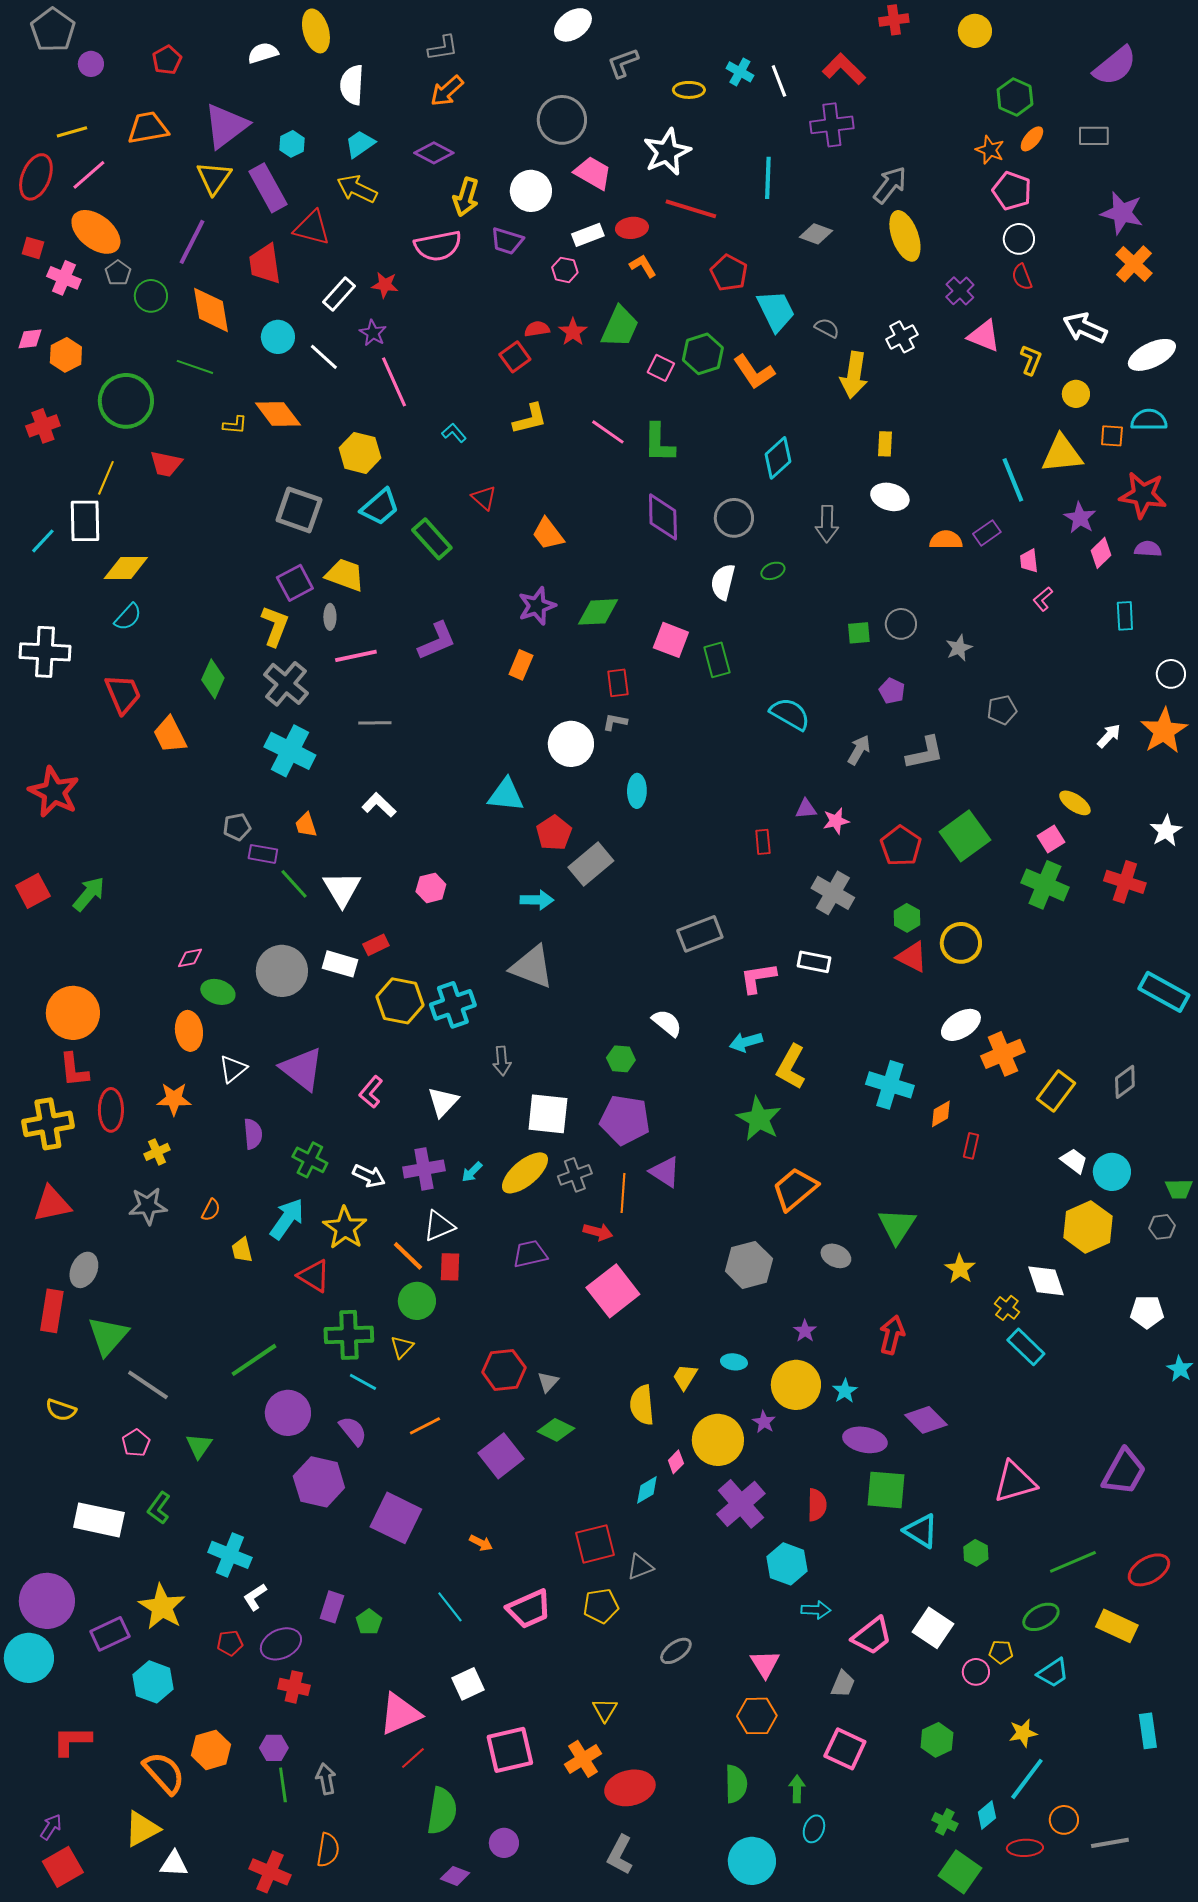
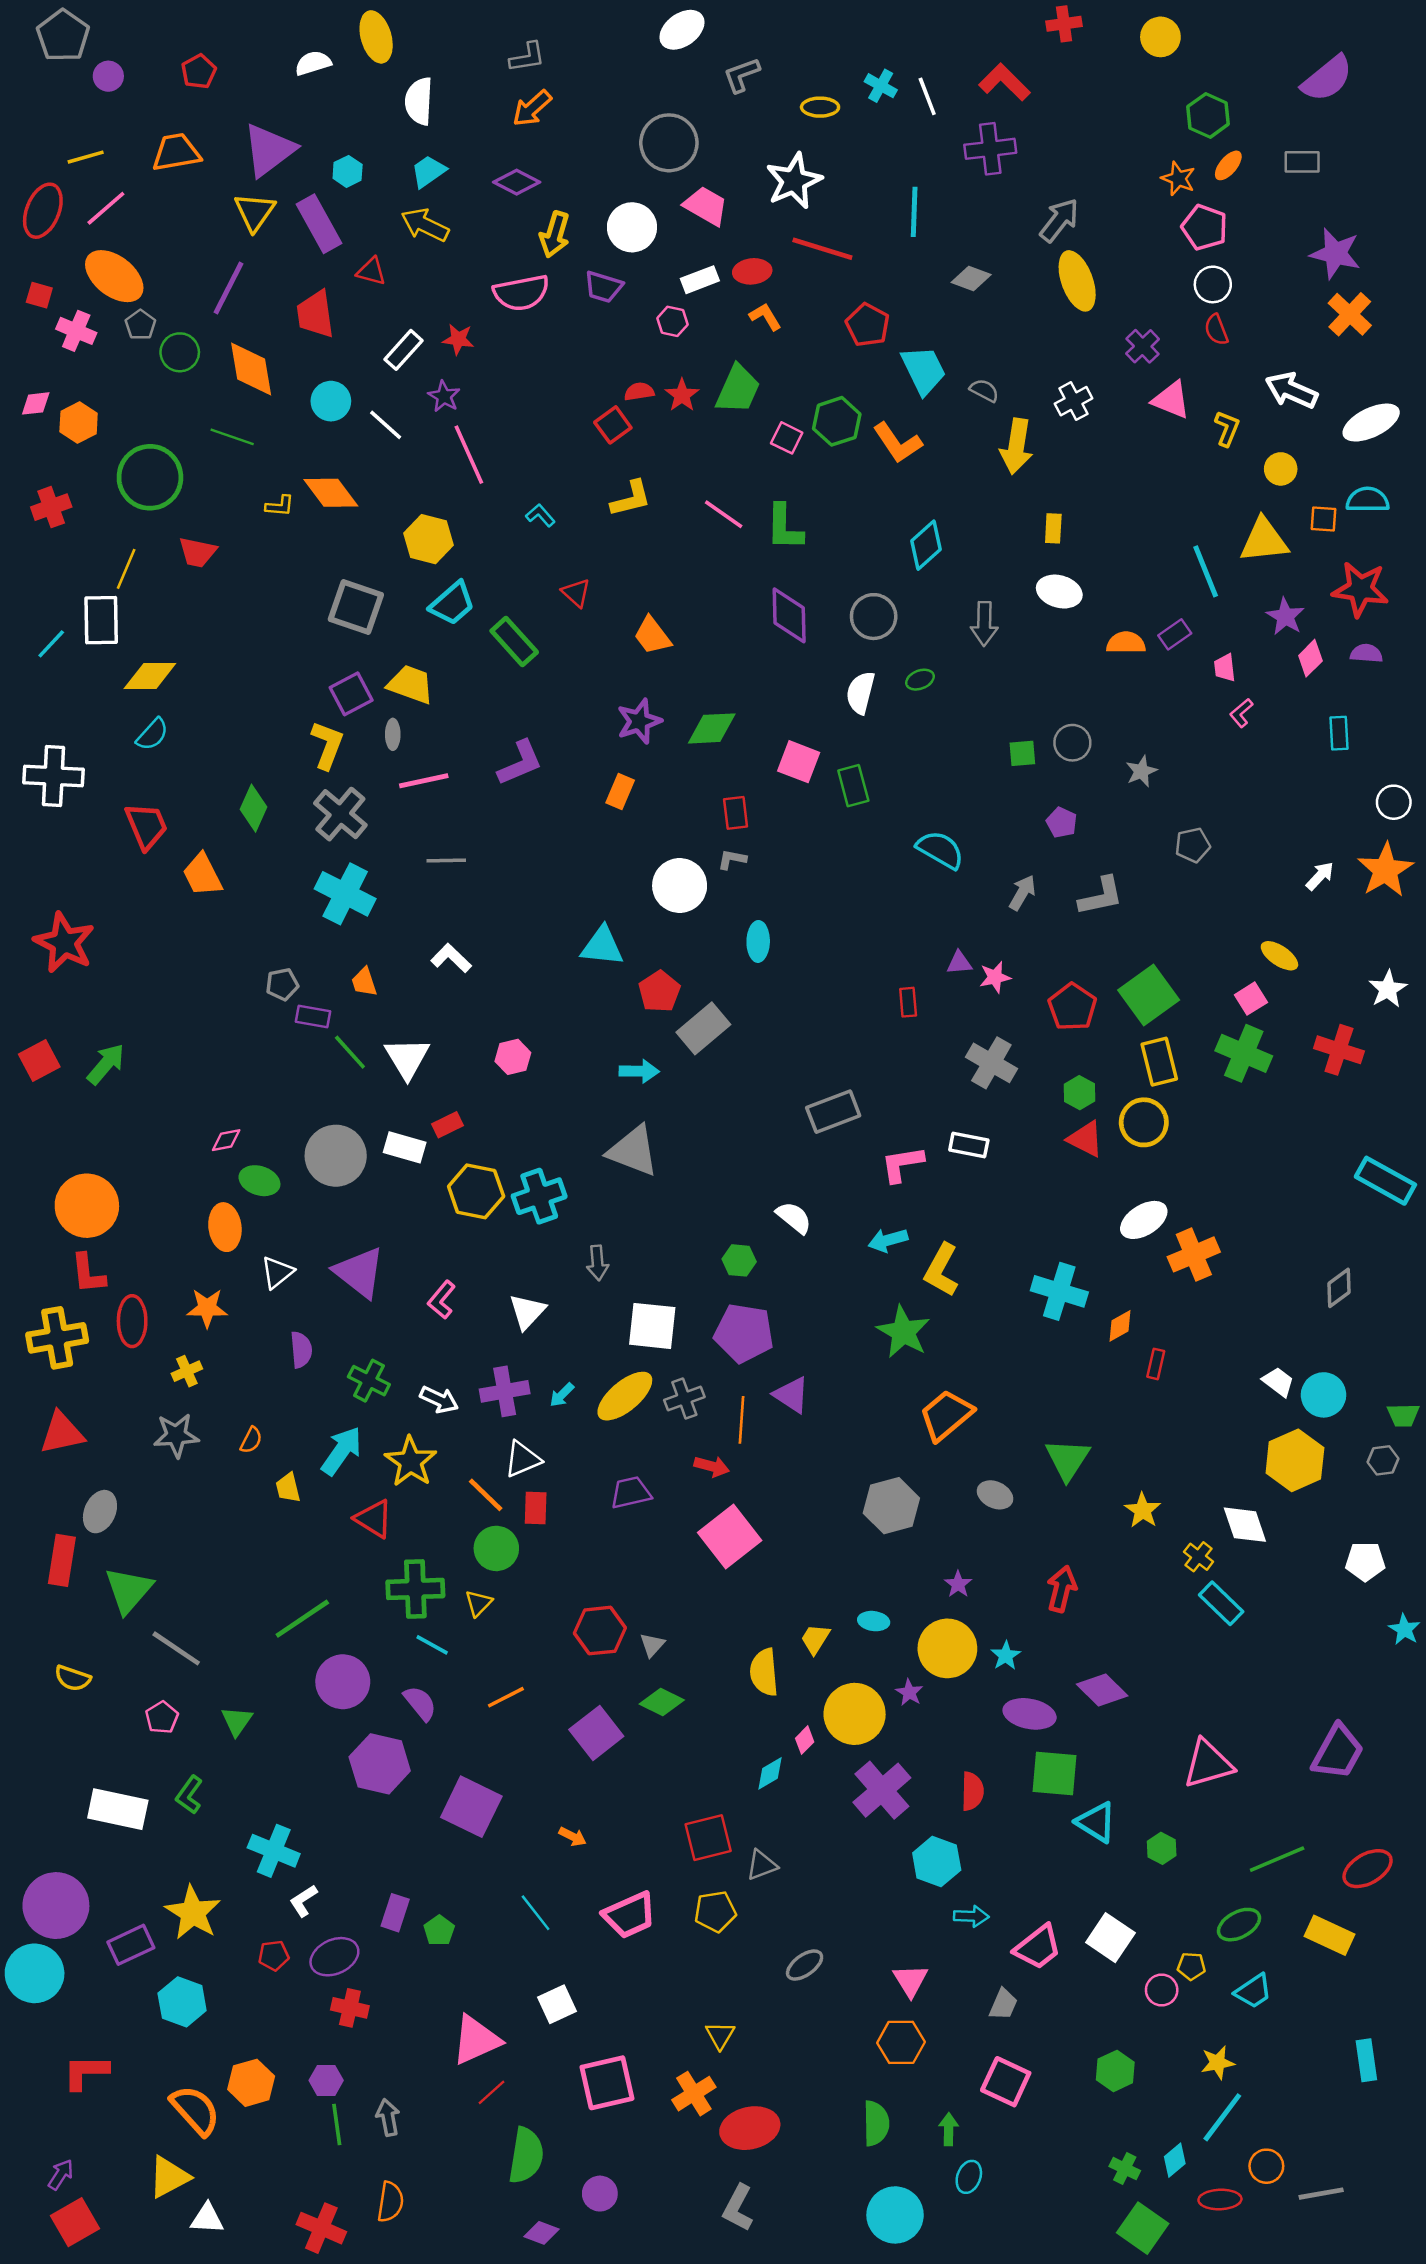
red triangle: (312, 228) -> (371, 271), size x0.7
yellow rectangle: (1056, 1091) -> (1159, 1062), moved, turned -51

